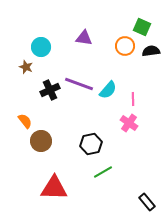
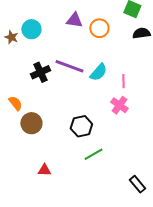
orange circle: (125, 46) -> (99, 28), moved
brown star: (26, 67) -> (11, 37), moved
red triangle: (54, 188) -> (44, 170), size x0.5

